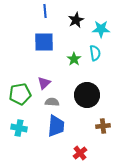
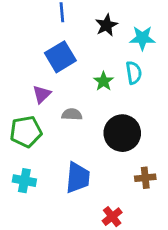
blue square: (44, 42) -> (60, 57), turned -30
purple triangle: (44, 83) -> (42, 94), moved
gray semicircle: (52, 102) -> (72, 114), moved

